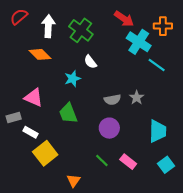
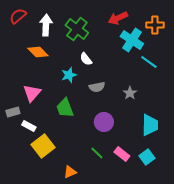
red arrow: (124, 19) -> (118, 18), turned 120
pink triangle: (34, 98) -> (32, 93), turned 48
gray semicircle: (112, 100) -> (97, 87), moved
cyan square: (166, 165) -> (147, 157), moved
orange triangle: (74, 181) -> (70, 172), turned 32

